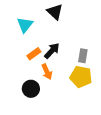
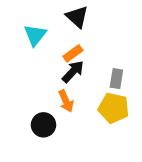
orange rectangle: (34, 54) -> (73, 53), moved

